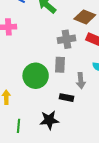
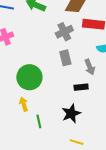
green circle: (36, 76) -> (29, 77), moved
green line: (19, 126) -> (39, 121), moved

